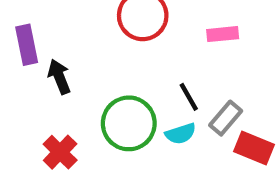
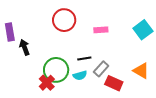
black line: (189, 97) -> (84, 59), turned -72
red cross: (60, 152) -> (47, 83), moved

